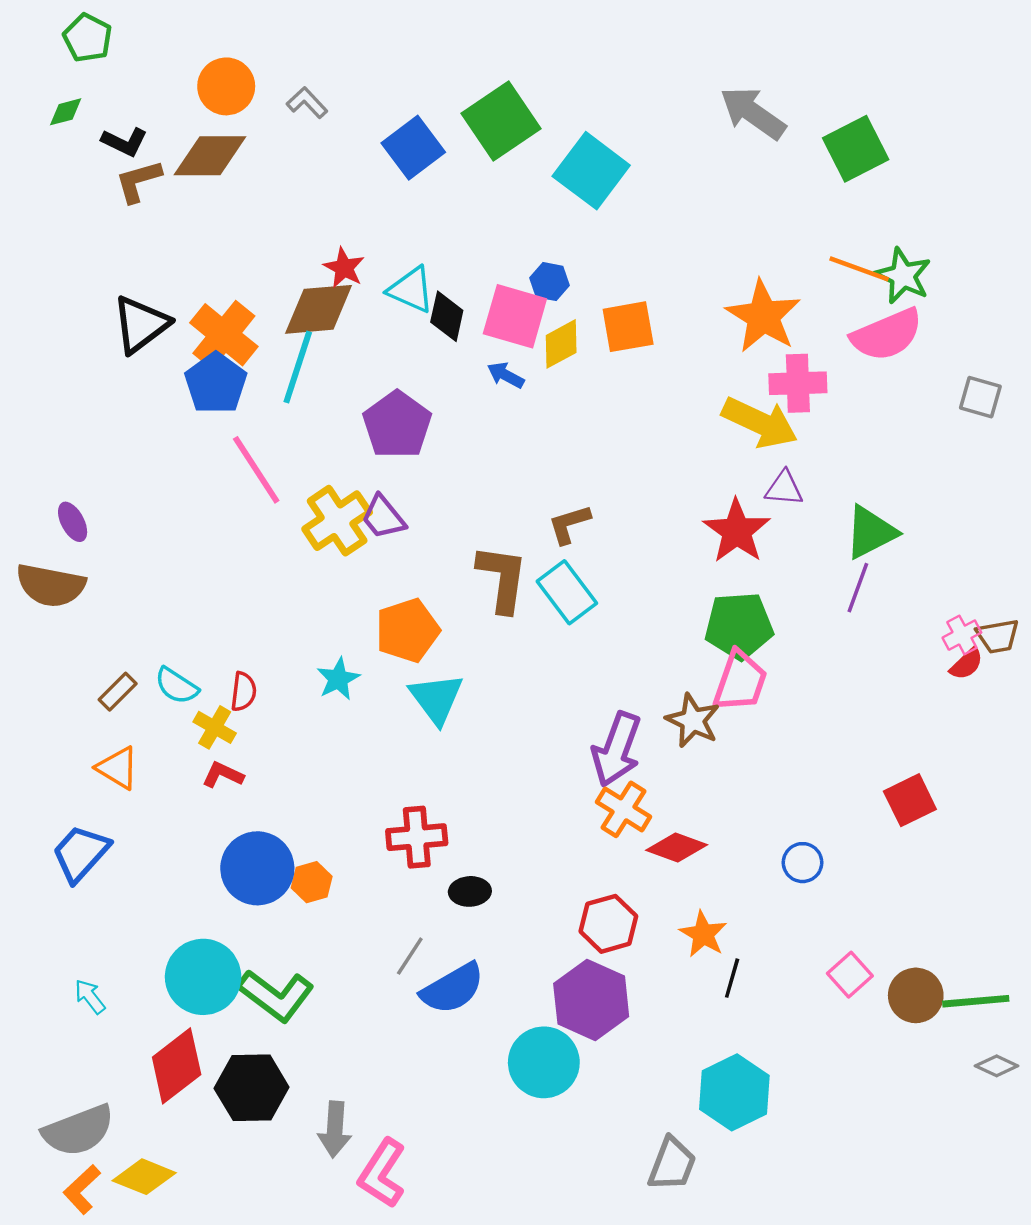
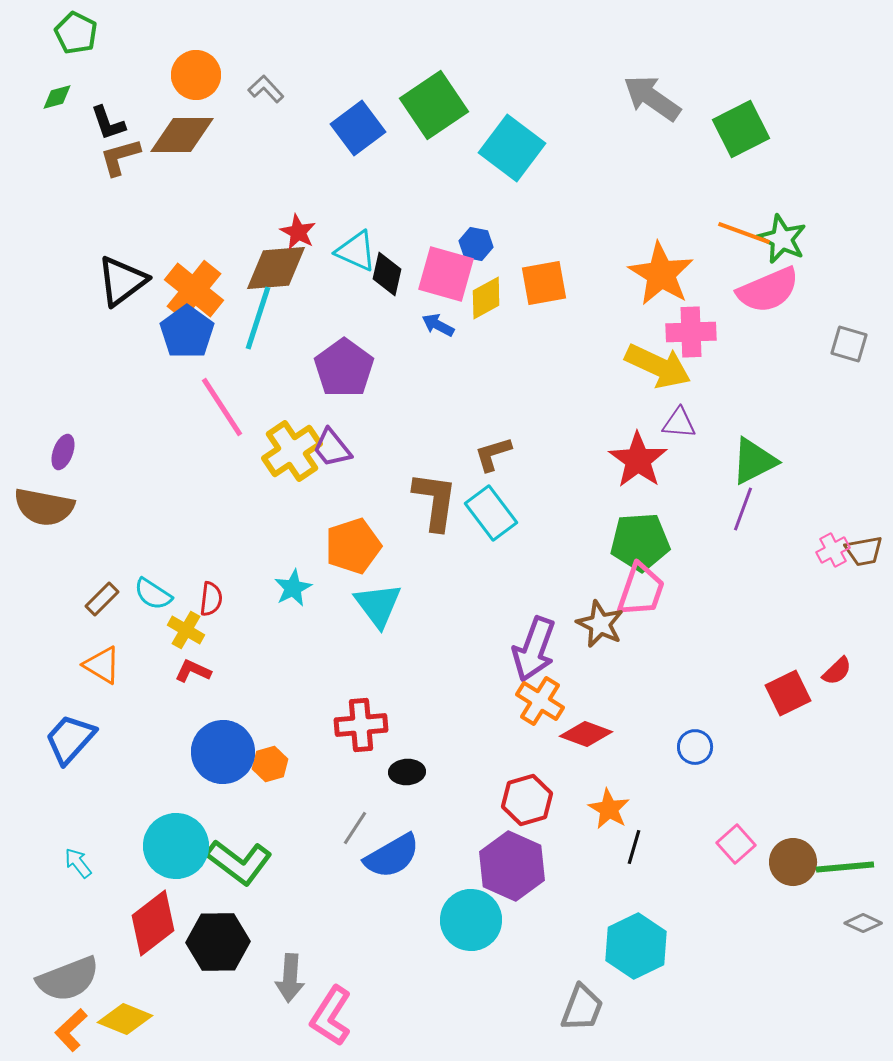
black L-shape: (125, 142) -> (108, 123), turned 45
purple ellipse: (73, 522) -> (63, 452), turned 48
red semicircle: (967, 664) -> (837, 671), moved

